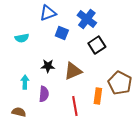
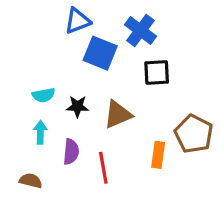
blue square: (62, 33) -> (100, 53), size x1.5
cyan semicircle: (22, 38) -> (44, 95), moved
black square: (97, 45) -> (157, 73), turned 30
red line: (75, 106) -> (103, 168), moved

